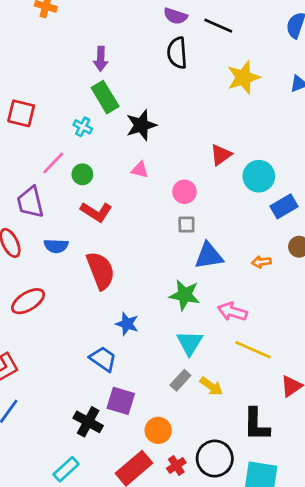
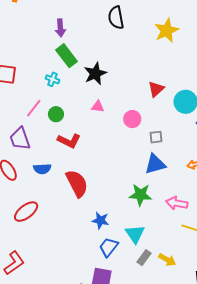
gray square: (186, 224) -> (156, 137), moved
cyan triangle: (190, 343) -> (135, 234), moved
blue trapezoid: (103, 359) -> (109, 247), moved, turned -80

